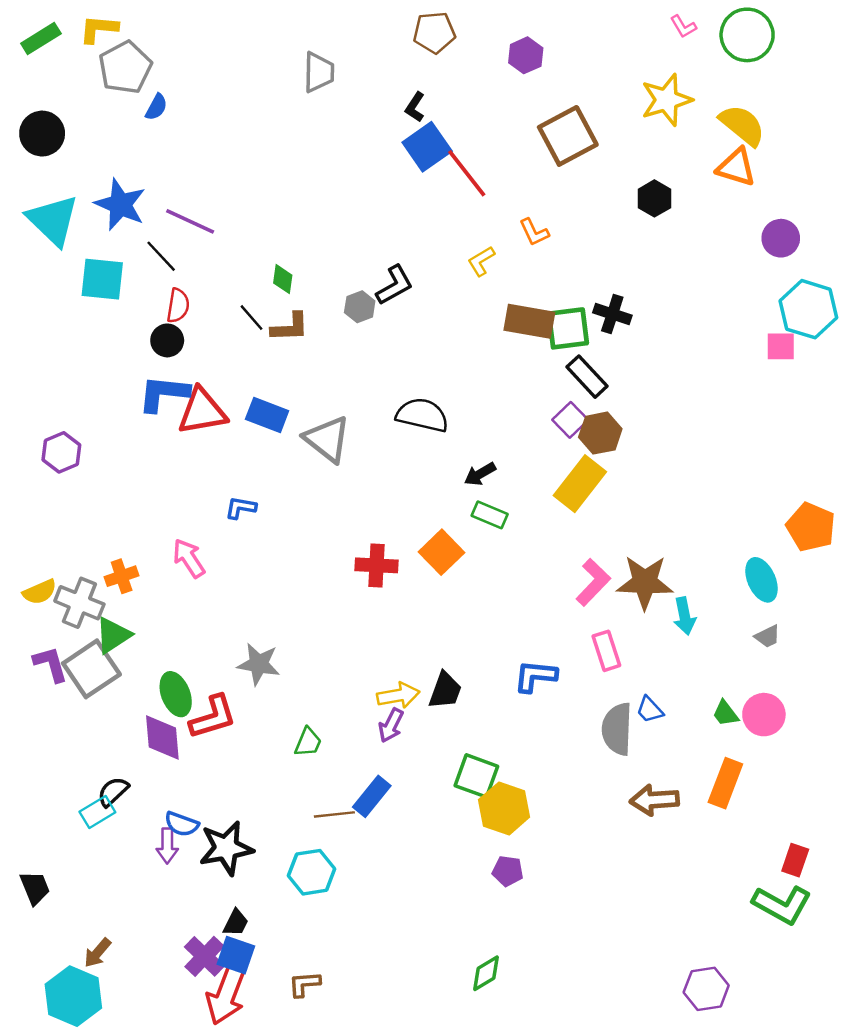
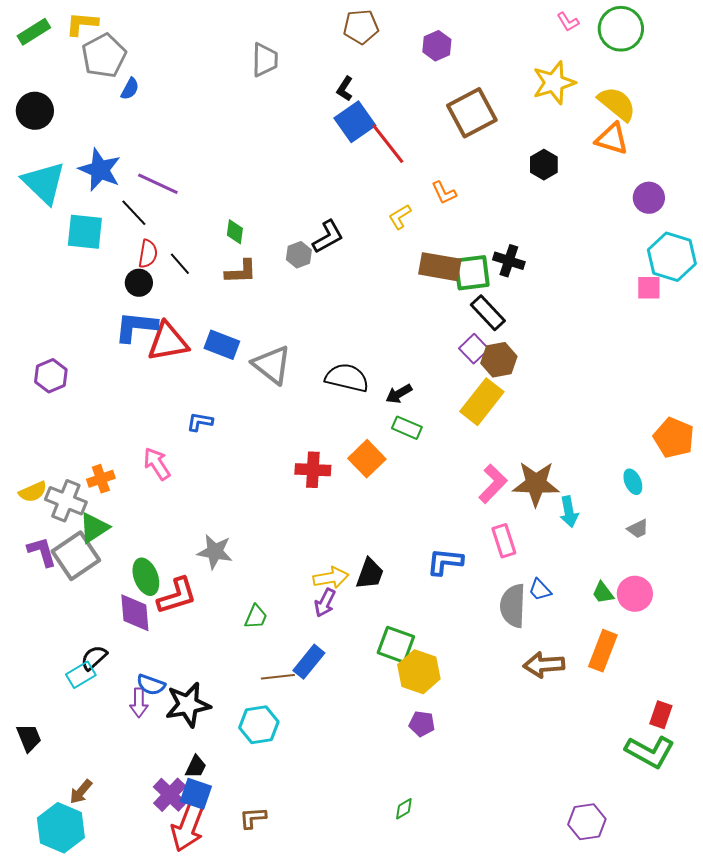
black line: (251, 318) -> (180, 264), moved
black semicircle: (422, 415) -> (347, 378), moved
cyan ellipse: (762, 580) -> (633, 482), size x0.7
green diamond: (486, 973) -> (404, 809), size x0.7

